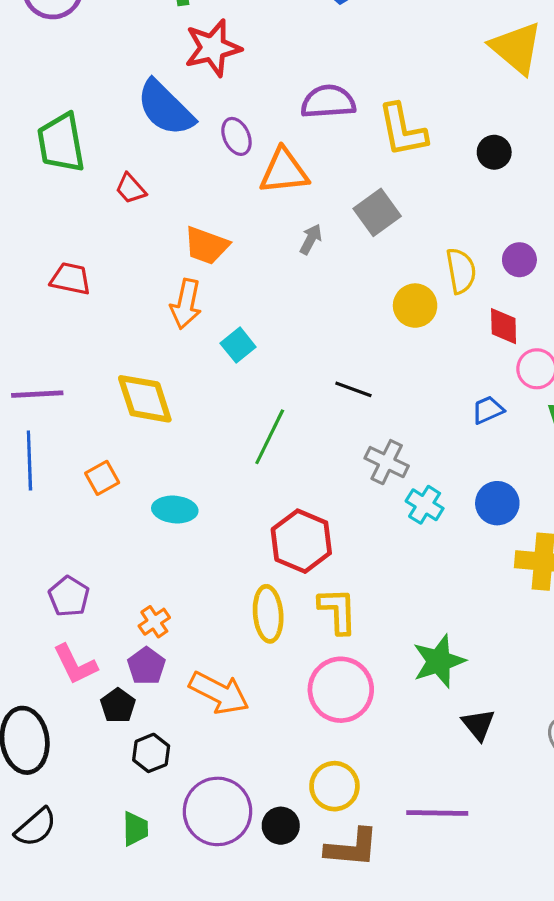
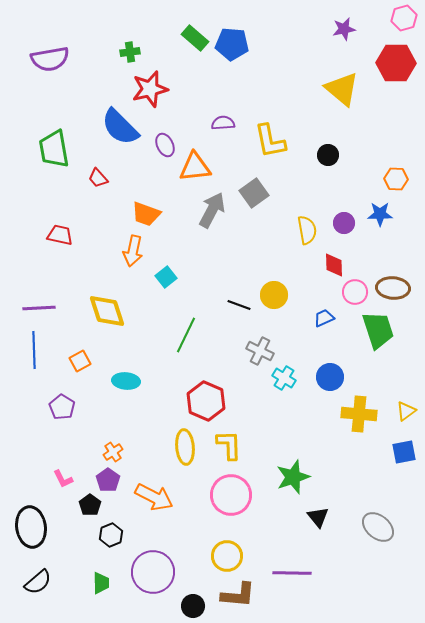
purple semicircle: (328, 102) -> (223, 123), size x0.7
gray arrow: (311, 239) -> (212, 210), size x1.8
yellow circle: (415, 306) -> (274, 295), moved
purple pentagon: (69, 596) -> (62, 407), moved
pink L-shape: (75, 664) -> (63, 479), size x0.7
black circle: (281, 826) -> (193, 606), moved

